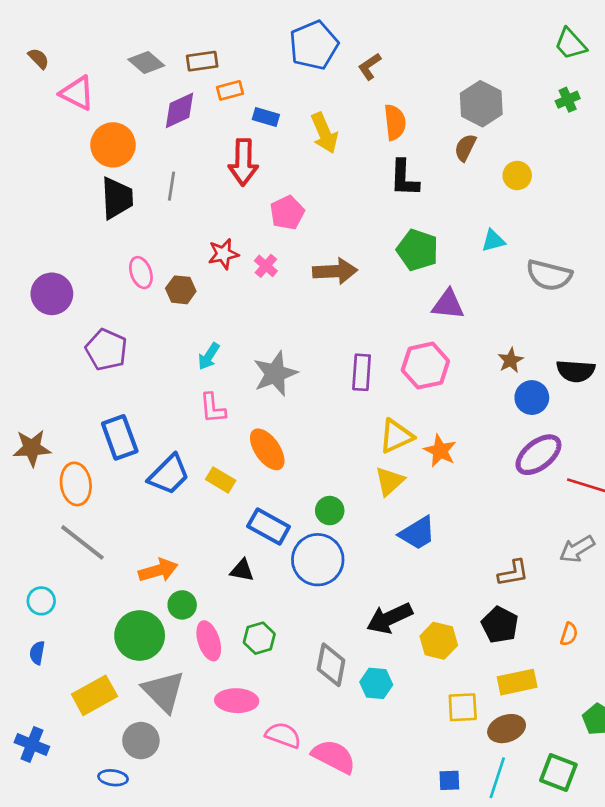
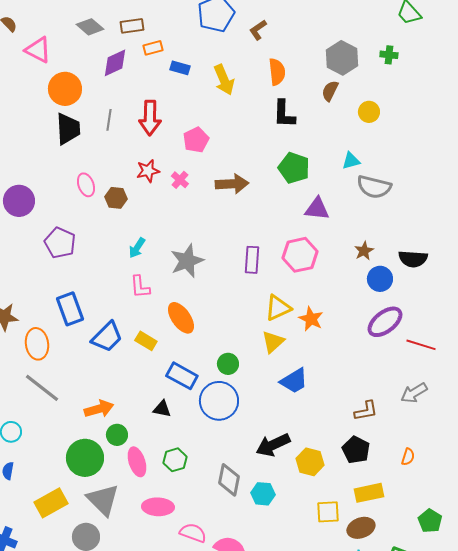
green cross: (568, 100) -> (389, 55), moved, turned 30
red arrow: (243, 162) -> (150, 118), moved
gray semicircle: (549, 275) -> (374, 187), moved

